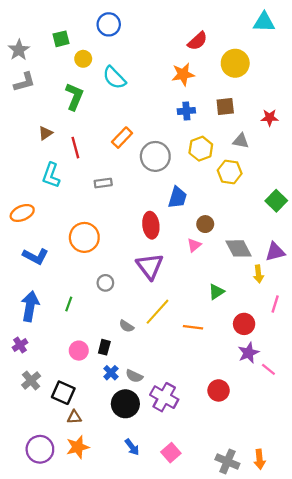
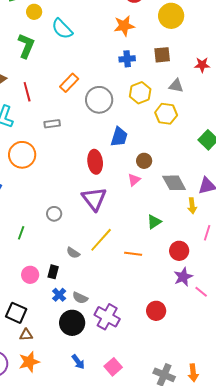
orange circle: (84, 237) -> (22, 155), moved

